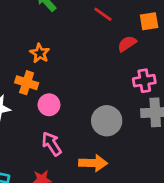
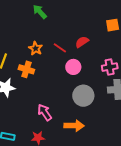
red line: (103, 14) -> (60, 48), moved
red semicircle: (127, 44) -> (82, 42), moved
pink circle: (49, 105) -> (73, 67), moved

